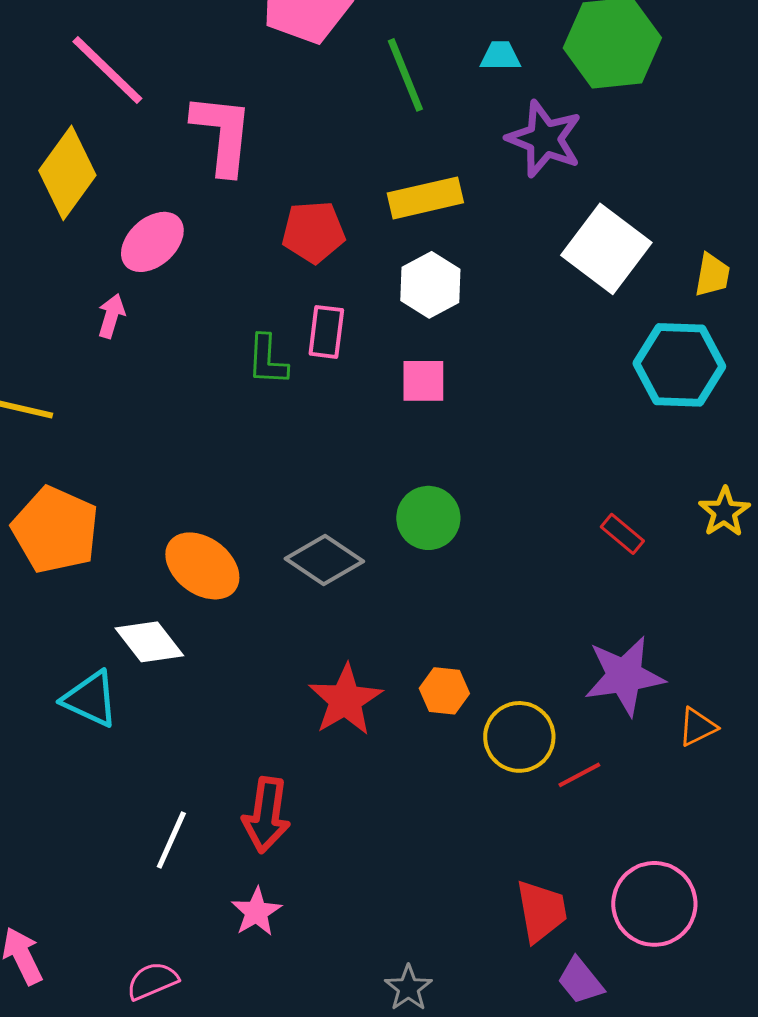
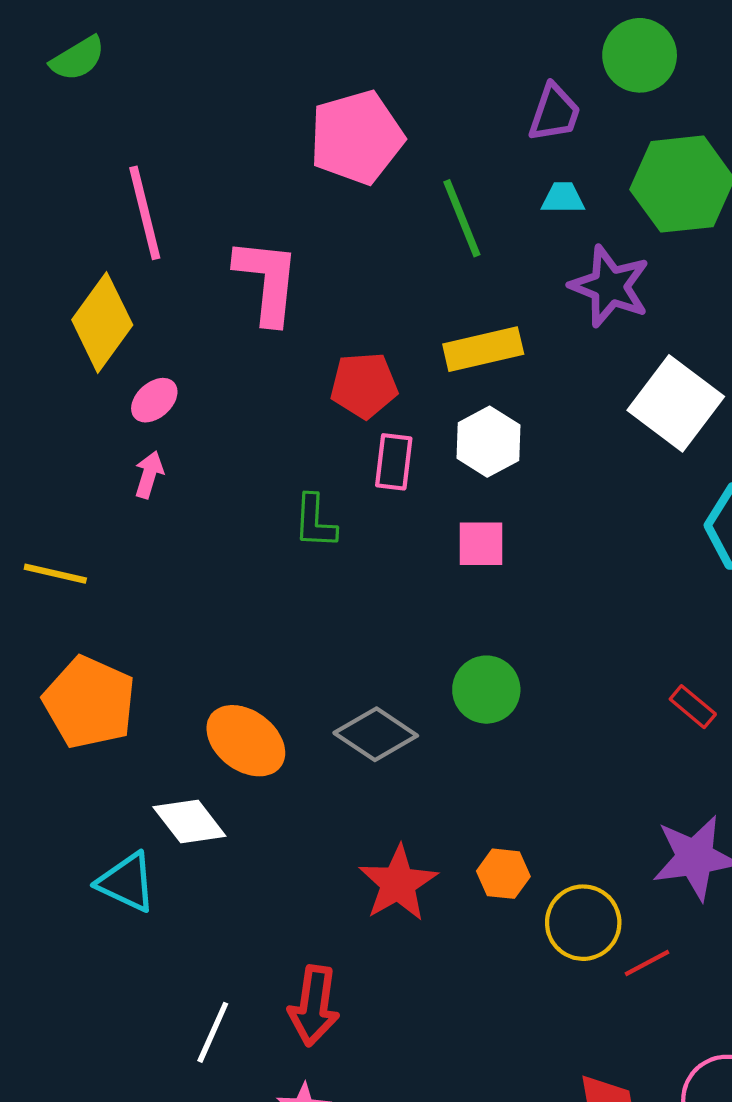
pink line: (107, 70) -> (145, 213), turned 32
pink ellipse: (152, 242) -> (154, 400), moved, size x0.7
pink rectangle: (326, 332) -> (394, 462), moved

